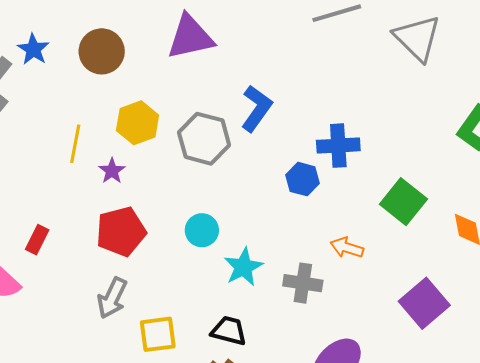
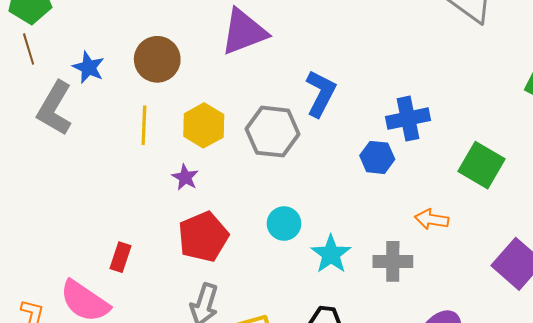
yellow line: (75, 144) -> (144, 125), moved

